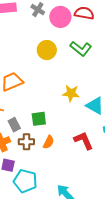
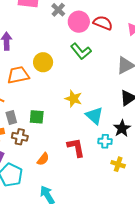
green L-shape: (81, 49) -> (81, 51), moved
yellow circle: (47, 50) -> (43, 62), moved
orange semicircle: (49, 142) -> (43, 159), moved

